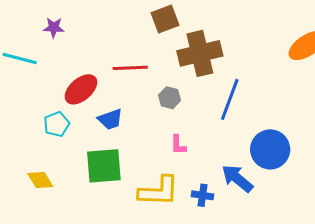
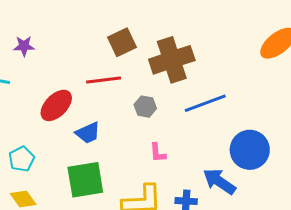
brown square: (165, 19) -> (122, 42), moved
blue line: (230, 99) -> (205, 103), turned 54
cyan pentagon: (57, 124) -> (22, 159), moved

